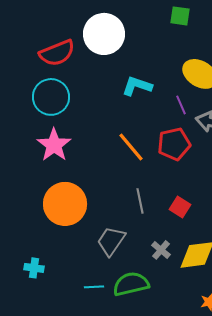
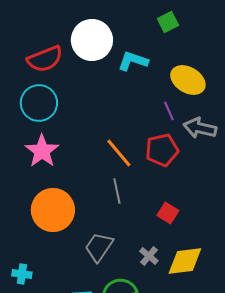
green square: (180, 16) -> (168, 22), turned -35
cyan L-shape: (137, 86) -> (133, 61), moved
gray line: (140, 201) -> (117, 191), moved

